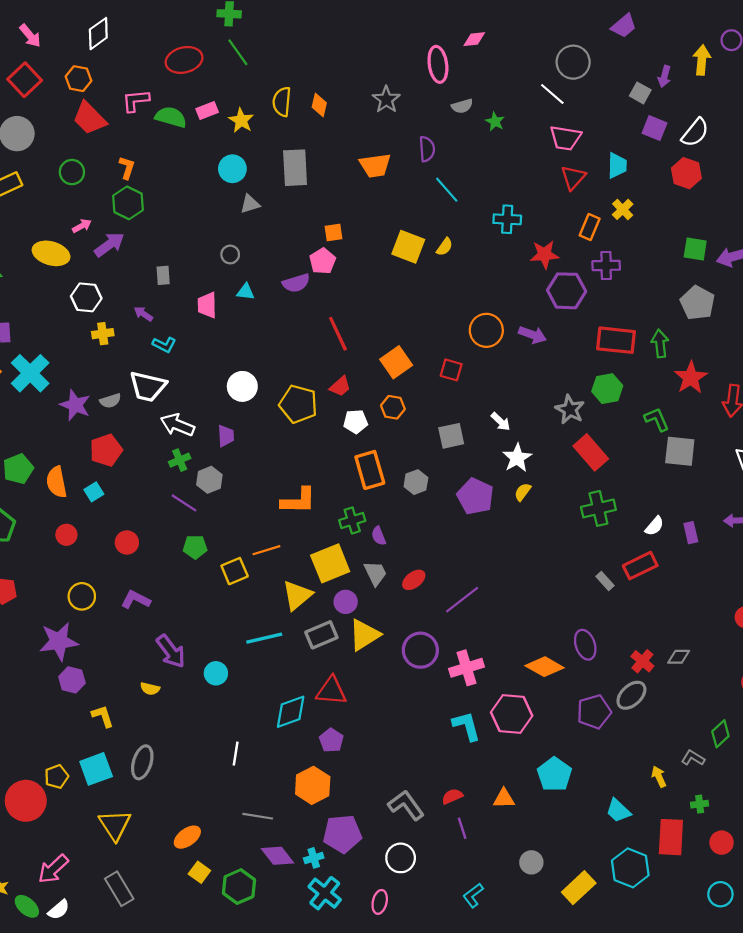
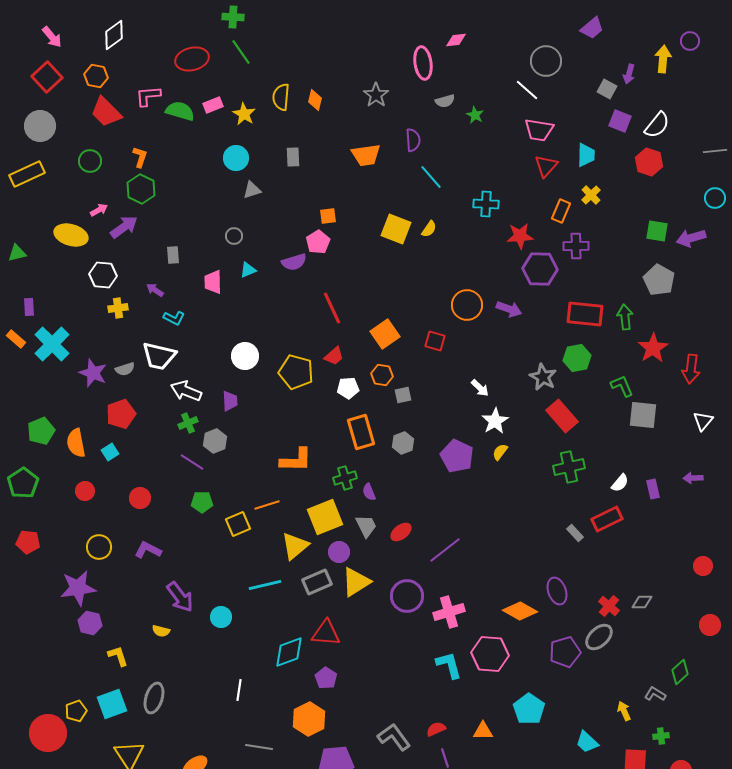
gray rectangle: (295, 168) -> (293, 157), size x0.6
cyan triangle: (246, 292) -> (248, 270), turned -30
gray square: (451, 436) -> (403, 395), moved, size x0.7

